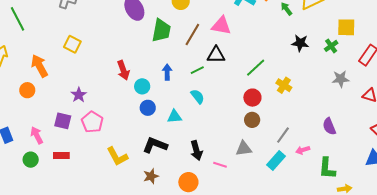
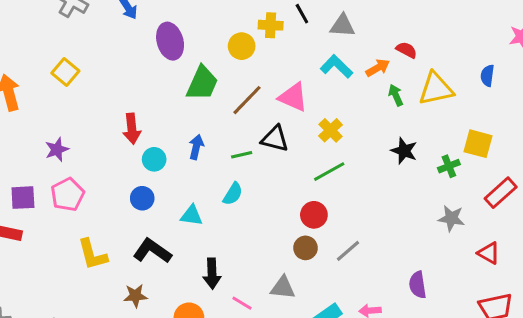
yellow cross: (284, 85) -> (331, 130), moved
cyan semicircle: (198, 96) -> (233, 194), turned 56
blue circle: (148, 108) -> (142, 198), moved
purple square: (63, 121) -> (23, 198), moved, turned -30
gray line: (283, 135) -> (348, 251), moved

